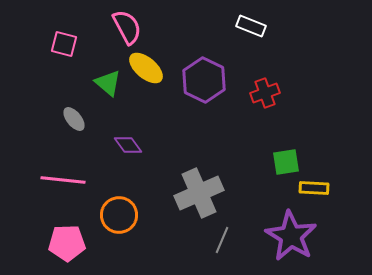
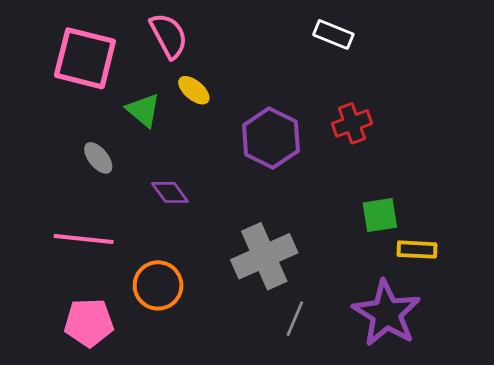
pink square: (64, 44) -> (85, 58), size x1.8
yellow ellipse: (146, 68) -> (194, 90), size x0.7
purple hexagon: (204, 80) -> (271, 138), moved

